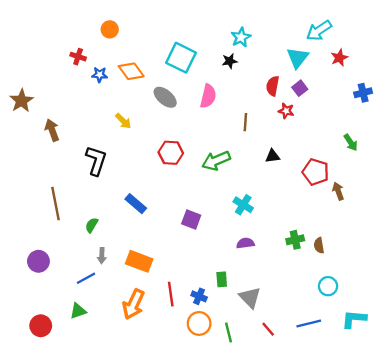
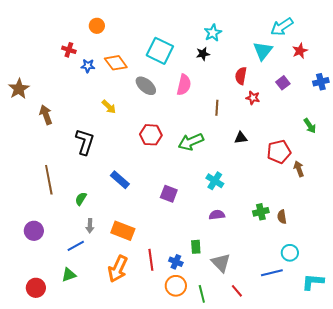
purple square: (300, 88) -> (283, 83), moved
red pentagon: (316, 172) -> (279, 152), turned -30
blue line: (309, 323) -> (272, 273), moved

